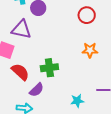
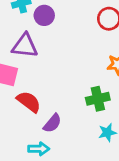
green cross: (49, 68) -> (98, 99), moved

